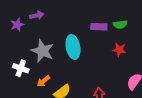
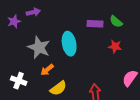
green semicircle: (120, 24) -> (116, 22), turned 48
white cross: (21, 68) -> (19, 81), moved
orange arrow: (43, 81) -> (47, 70), moved

